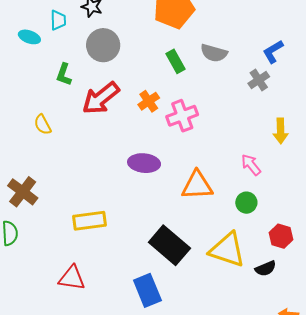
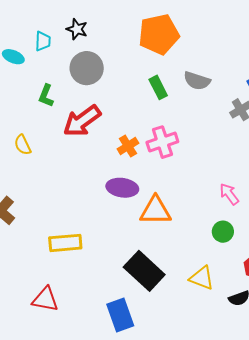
orange cross: (149, 101) -> (128, 146), moved
orange triangle: (197, 185) -> (155, 211), moved
yellow triangle: (227, 250) -> (202, 278), size x0.7

